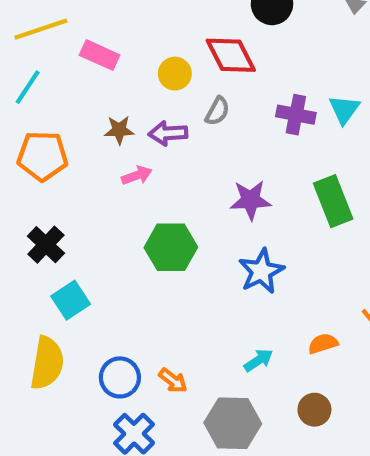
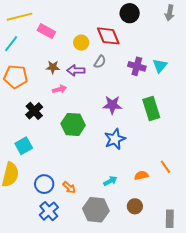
black cross: (46, 245) -> (34, 111), moved

